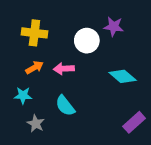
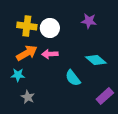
white circle: (87, 41) -> (50, 28), moved
orange arrow: (34, 67) -> (27, 53), size x1.5
cyan semicircle: (65, 106) -> (73, 78), moved

